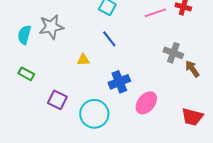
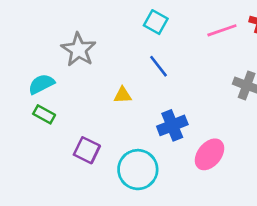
gray star: (51, 27) -> (79, 50), turned -30
cyan semicircle: (24, 35) -> (41, 84), moved, turned 48

